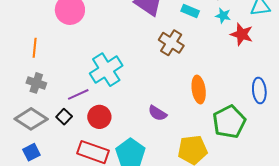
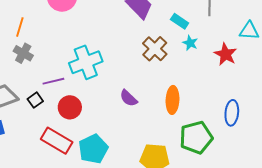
cyan star: (223, 16) -> (190, 43), moved
gray cross: (36, 83) -> (23, 53), moved
purple semicircle: (157, 113) -> (129, 98), moved

